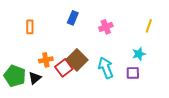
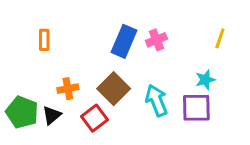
blue rectangle: (73, 18) -> (124, 41), moved, size x1.5
red square: (64, 68) -> (94, 118), moved
purple square: (133, 73) -> (196, 108), size x1.5

